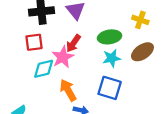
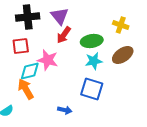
red arrow: (73, 43) -> (64, 35), moved
pink star: (63, 57) -> (48, 60), turned -30
orange arrow: (68, 90) -> (26, 89), moved

